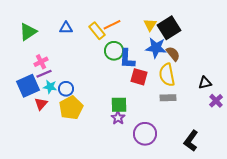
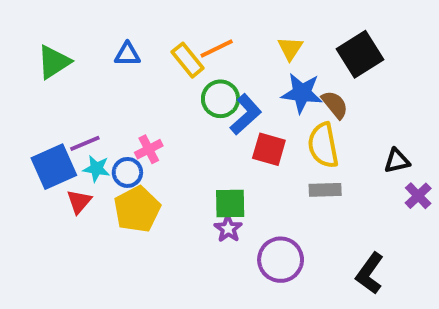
black square: (169, 28) -> (360, 54), moved
blue L-shape: (127, 59) -> (246, 114), turned -135
pink cross: (41, 62) -> (149, 149), moved

